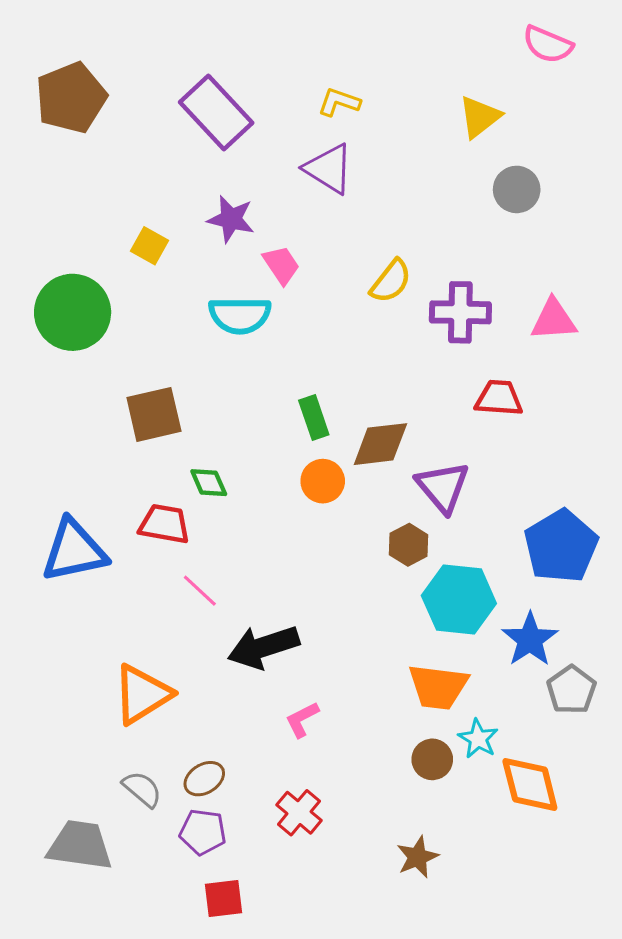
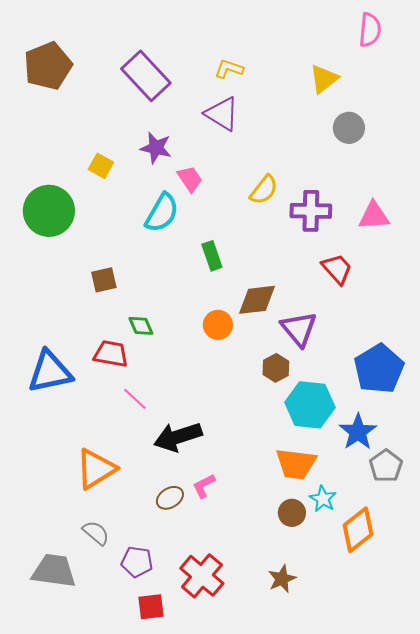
pink semicircle: (548, 44) -> (370, 30), turned -108
cyan semicircle: (240, 315) -> (162, 213), turned -60
red trapezoid: (499, 398) -> (337, 269), turned 44
brown square: (154, 414) -> (104, 280), size x0.7
green rectangle: (314, 417) -> (212, 256), moved
brown ellipse: (204, 779) -> (170, 498), moved
orange diamond: (530, 785) -> (358, 530), turned 66
red cross: (299, 813) -> (202, 576), moved, size x1.4

